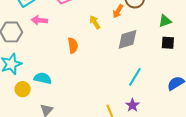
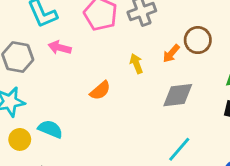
orange semicircle: (73, 45) -> (100, 90), turned 49

